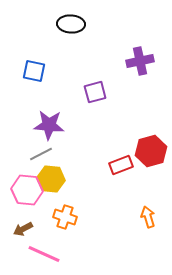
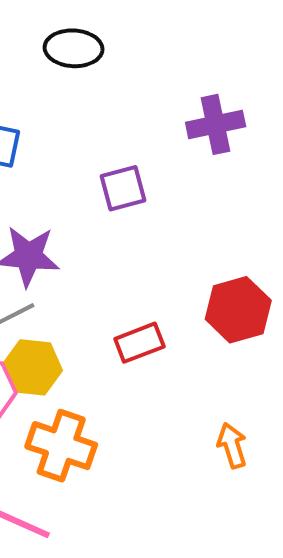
red rectangle: (121, 165) -> (139, 343), moved
orange cross: (65, 217) -> (61, 446), size x1.4

